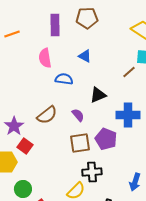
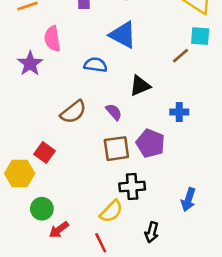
blue triangle: (85, 56) -> (123, 35), size x1.6
pink semicircle: (45, 58) -> (52, 39), moved
blue cross: (128, 115) -> (179, 112), size x0.6
purple star: (14, 126) -> (30, 64), moved

